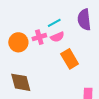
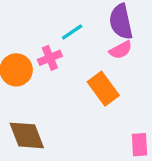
pink semicircle: (57, 37) -> (121, 50), moved

